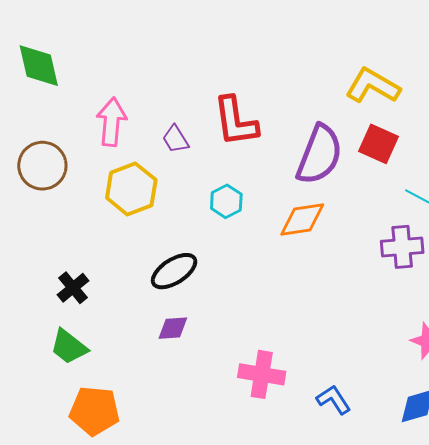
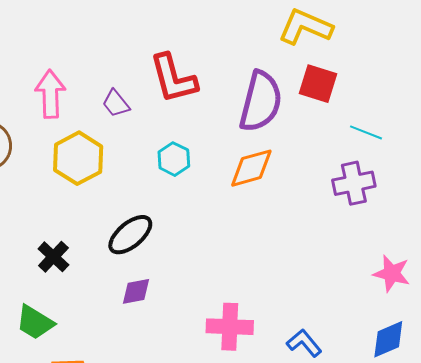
black cross: (73, 288) -> (53, 257), moved

